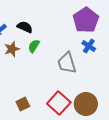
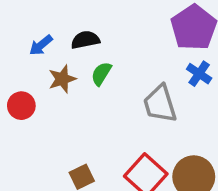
black semicircle: (25, 27) -> (85, 40), turned -35

